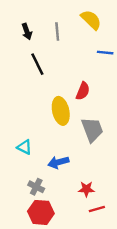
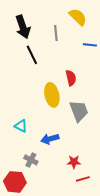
black arrow: (27, 32) -> (23, 27), size x1.6
gray line: (57, 32) -> (56, 33), moved
red semicircle: (83, 91) -> (71, 78), turned -35
red hexagon: (41, 212) -> (15, 182), moved

